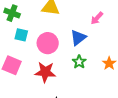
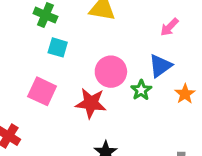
blue triangle: (78, 38) -> (160, 66), moved
pink circle: (48, 43) -> (111, 72), moved

